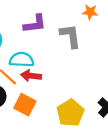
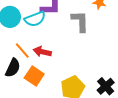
cyan semicircle: (22, 60) -> (35, 19), moved, turned 150

